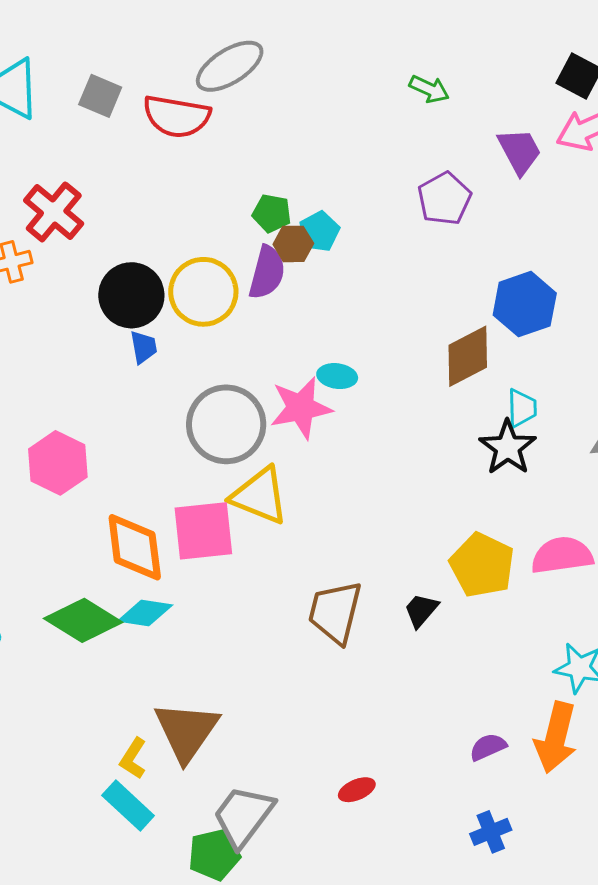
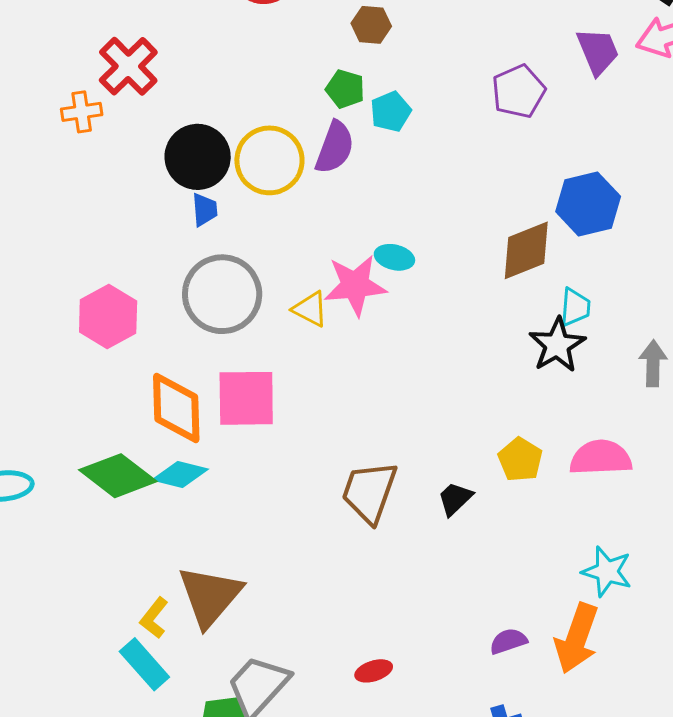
brown hexagon: (293, 244) -> (371, 25), moved
gray circle: (226, 424) -> (222, 294), moved
yellow triangle: (260, 496) -> (310, 309), moved, size x0.6
yellow pentagon: (482, 565) -> (520, 460), size x0.7

